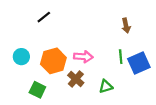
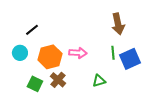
black line: (44, 17) -> (32, 30), moved
brown arrow: (126, 26) -> (118, 24), size x1.5
brown cross: (76, 79) -> (58, 80), moved

